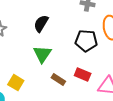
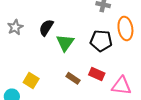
black semicircle: (41, 24) -> (46, 28), moved
green triangle: (42, 54) -> (65, 43), moved

